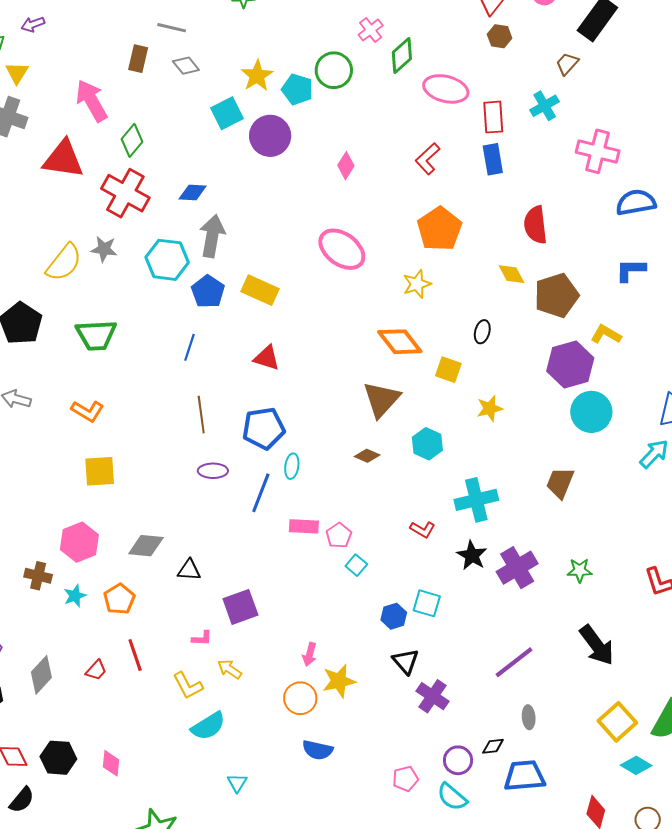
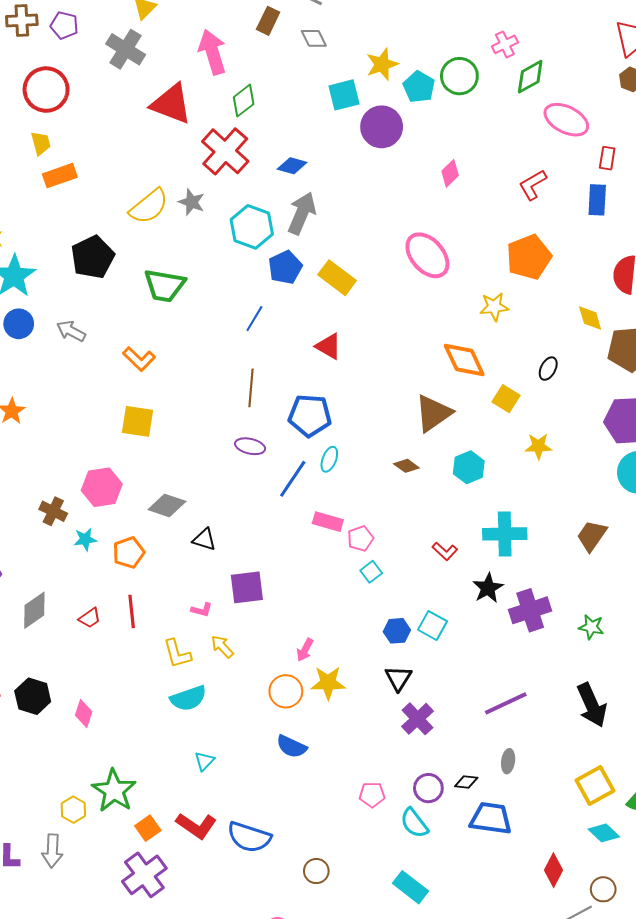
red rectangle: (493, 117) -> (607, 158), size x0.7

